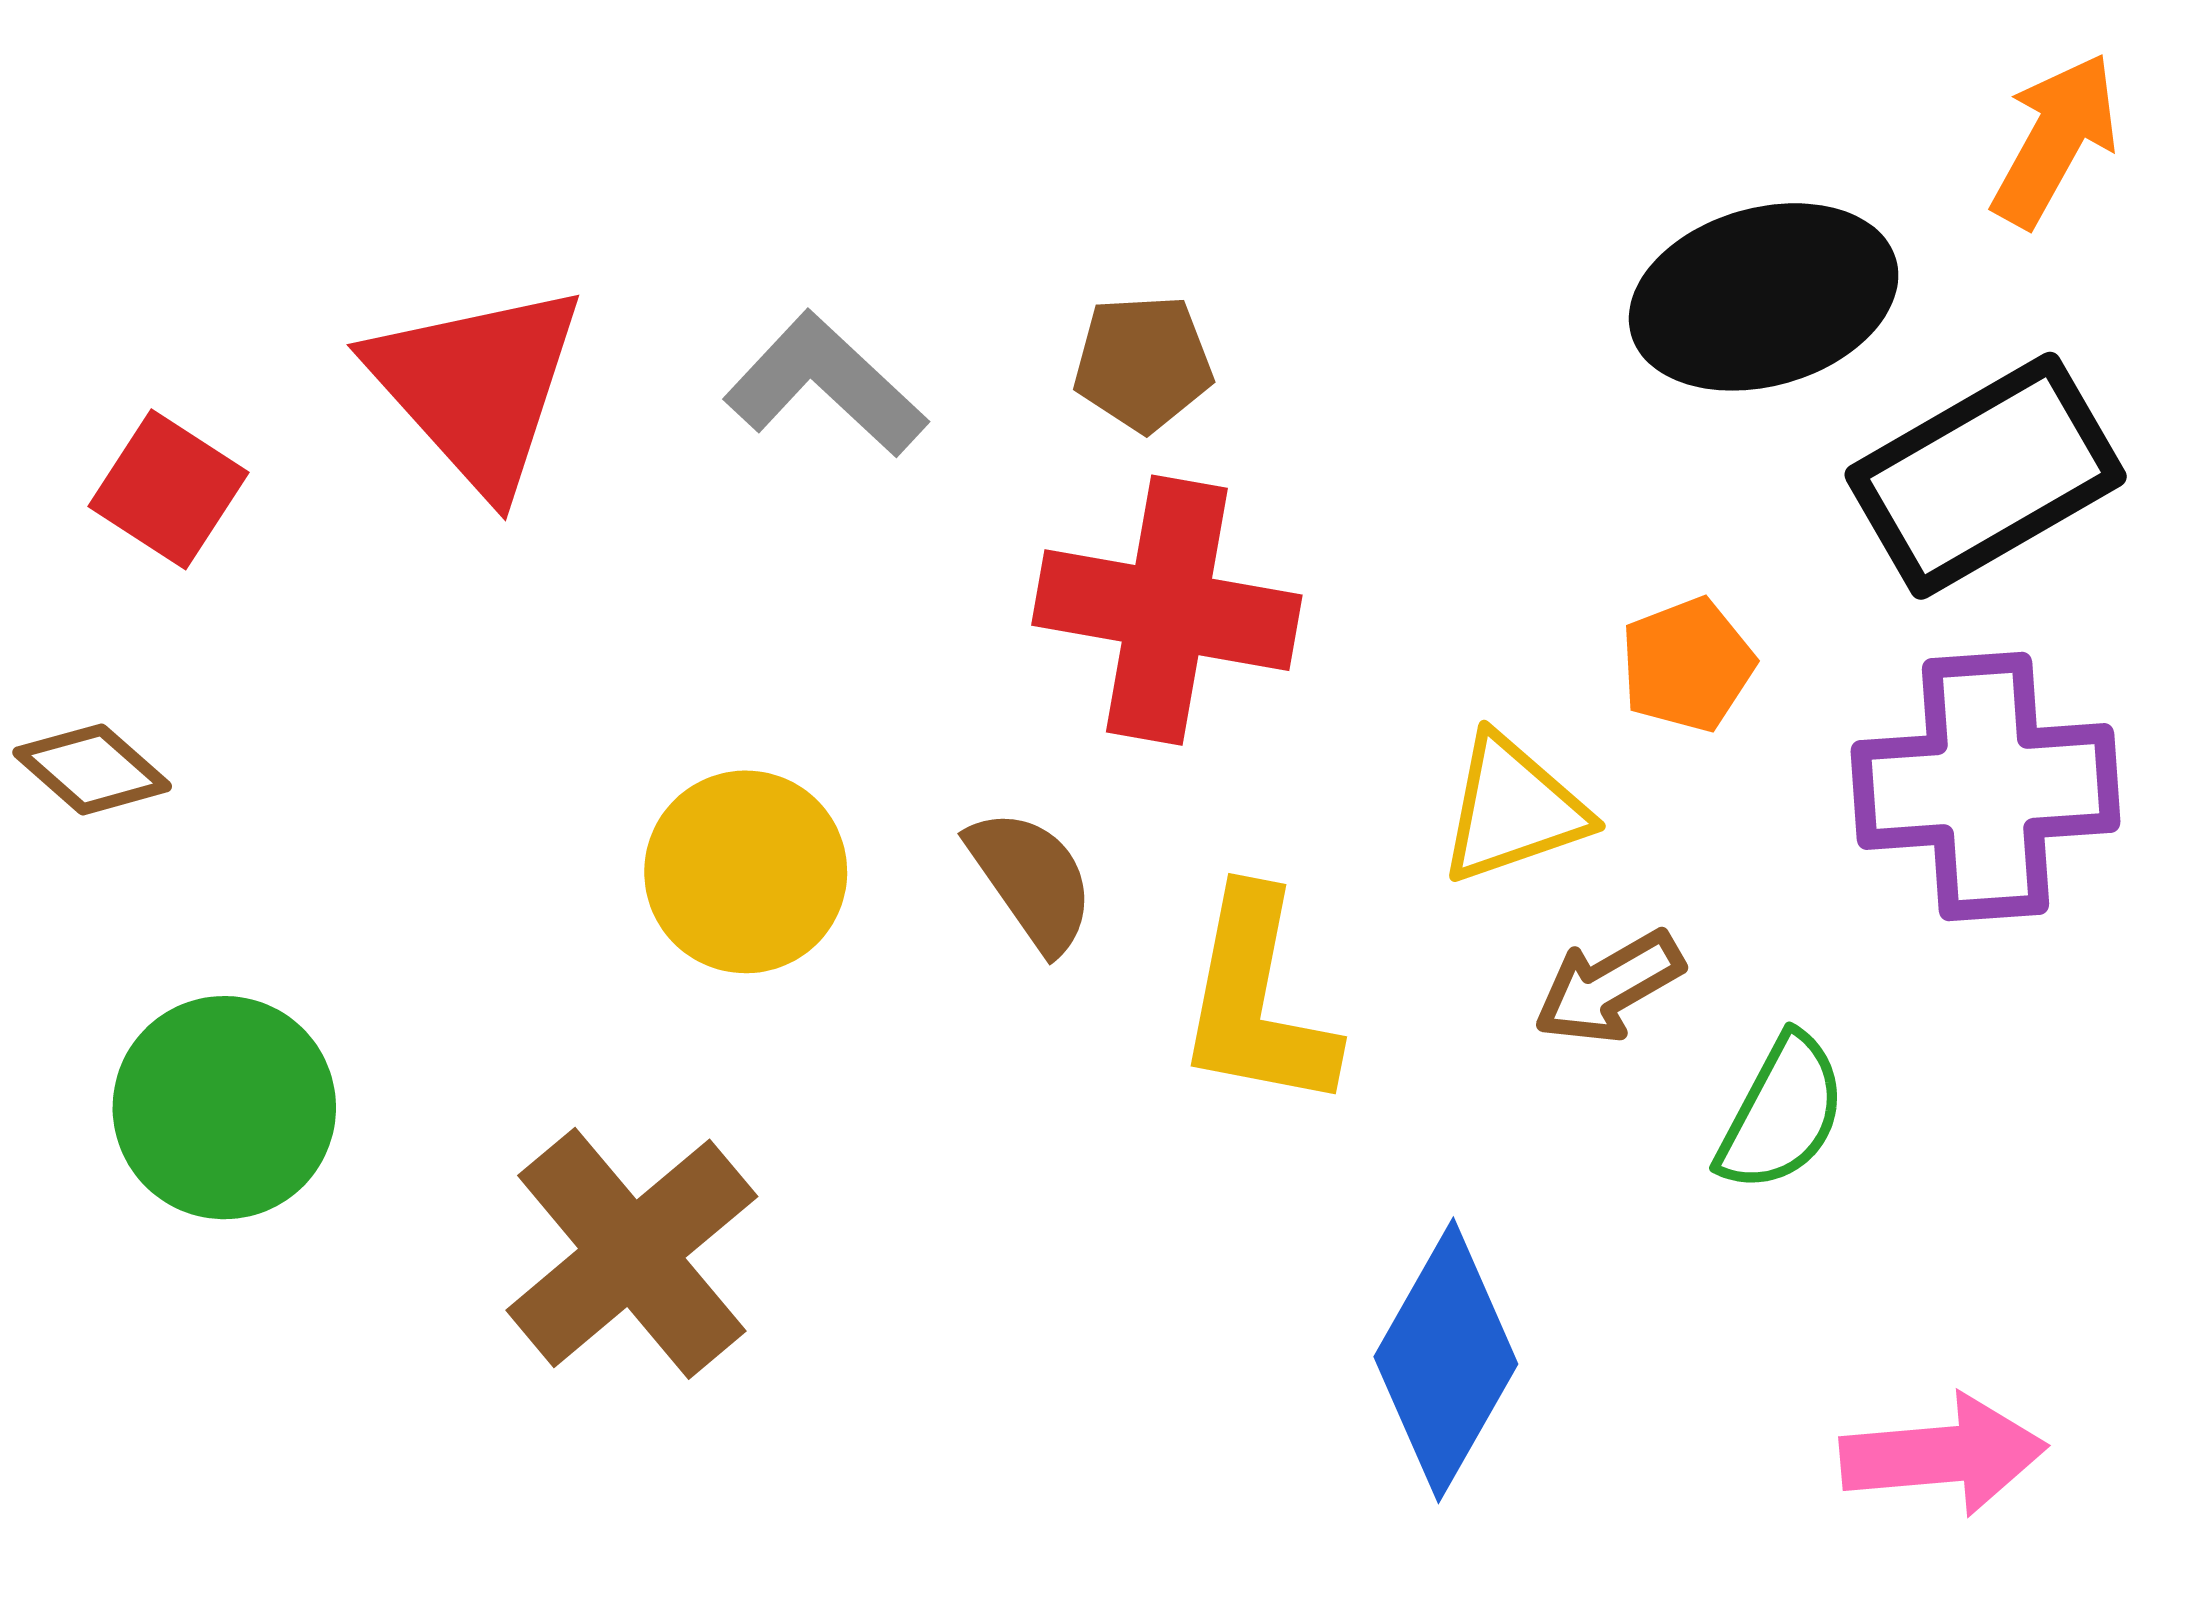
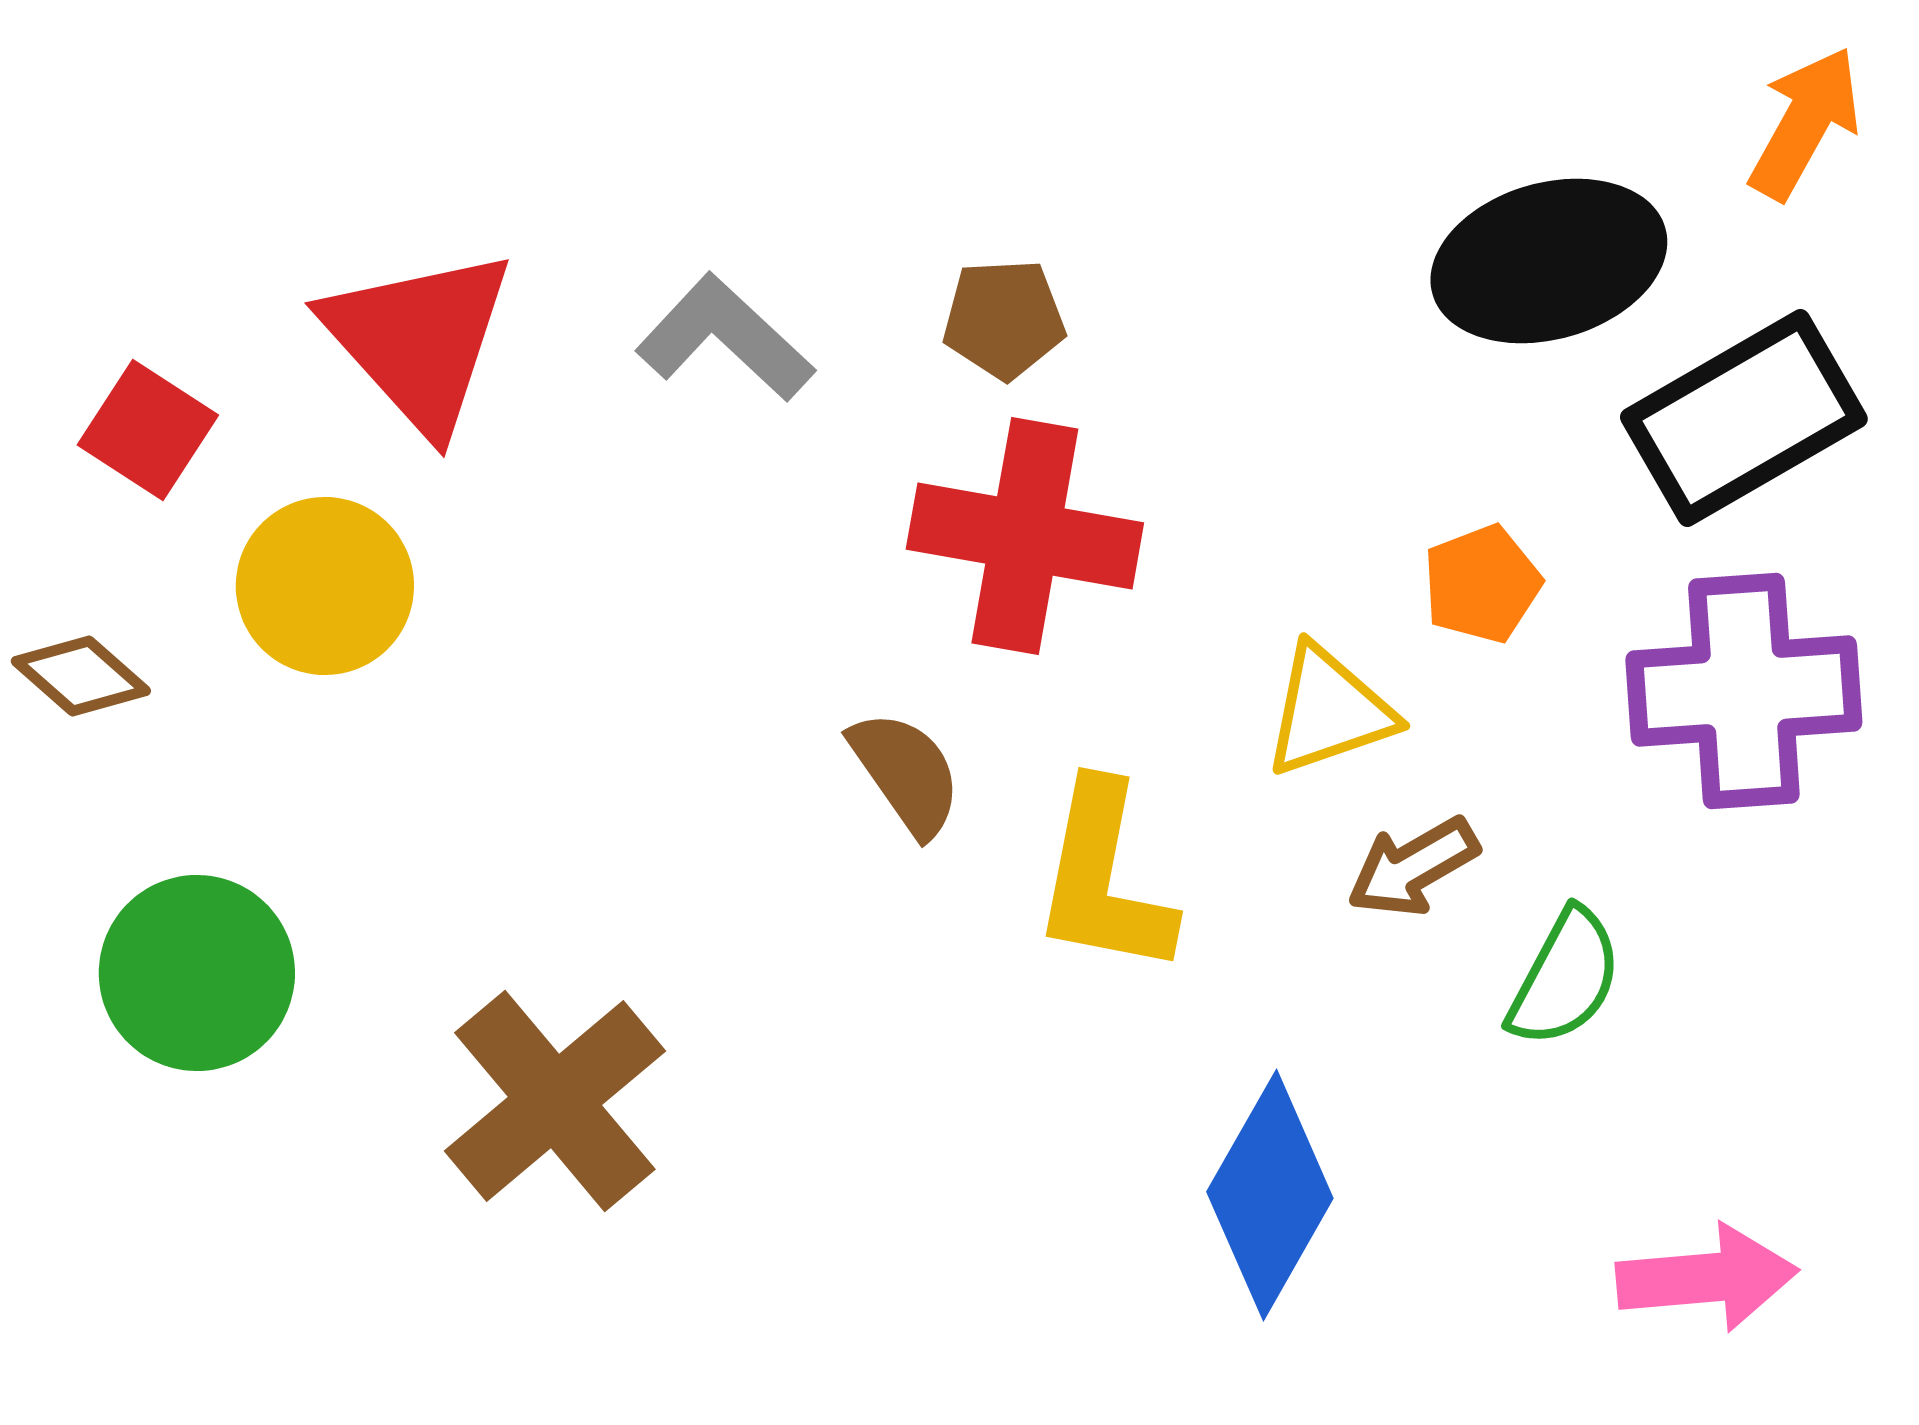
yellow circle: (746, 872) -> (325, 586), moved

